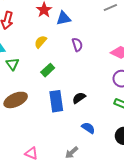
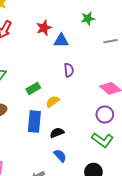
yellow semicircle: (41, 42) -> (53, 102), moved
black semicircle: (79, 98) -> (57, 133), moved

